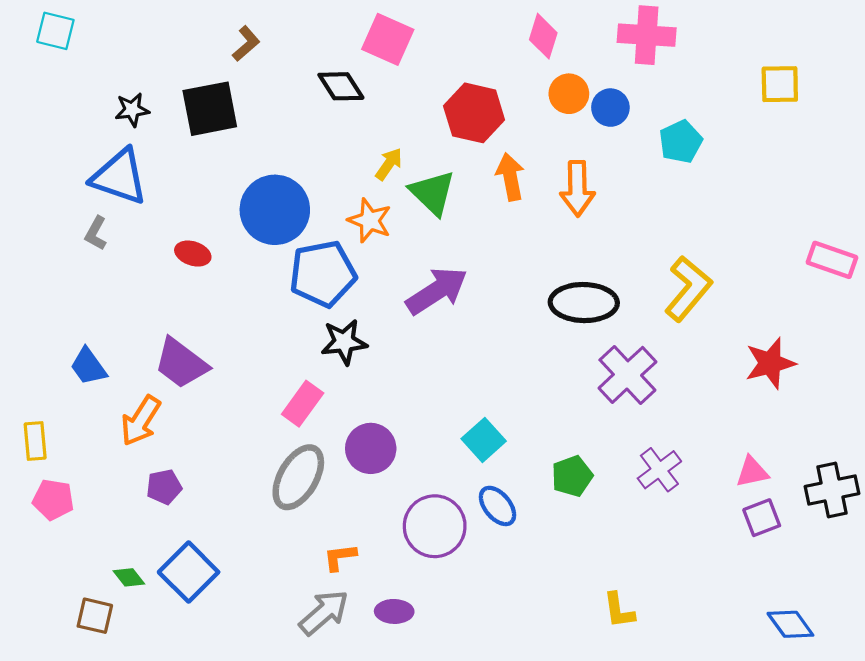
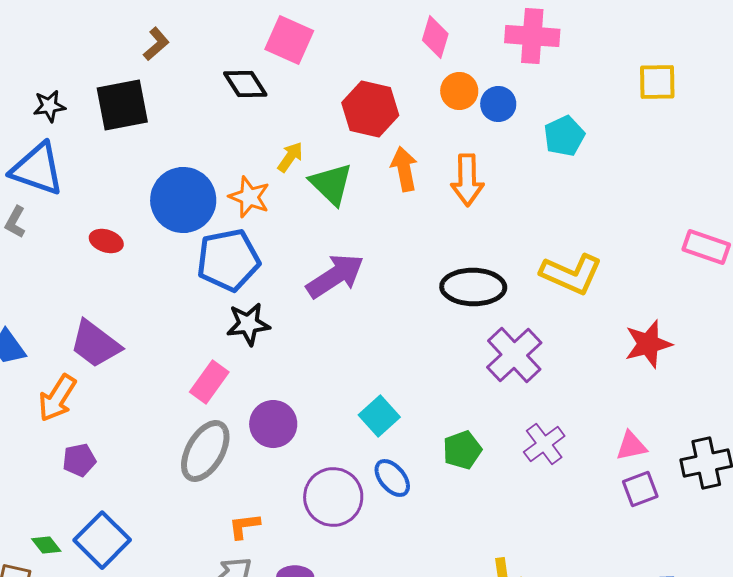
orange star: (370, 220) -> (249, 197), moved
yellow L-shape: (688, 289) -> (571, 274), turned 74

